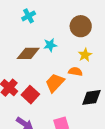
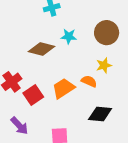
cyan star: (50, 45) -> (69, 36), moved

